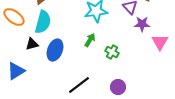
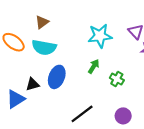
cyan semicircle: (43, 22) -> (44, 47), turned 85
black triangle: (32, 44) -> (33, 84), moved

